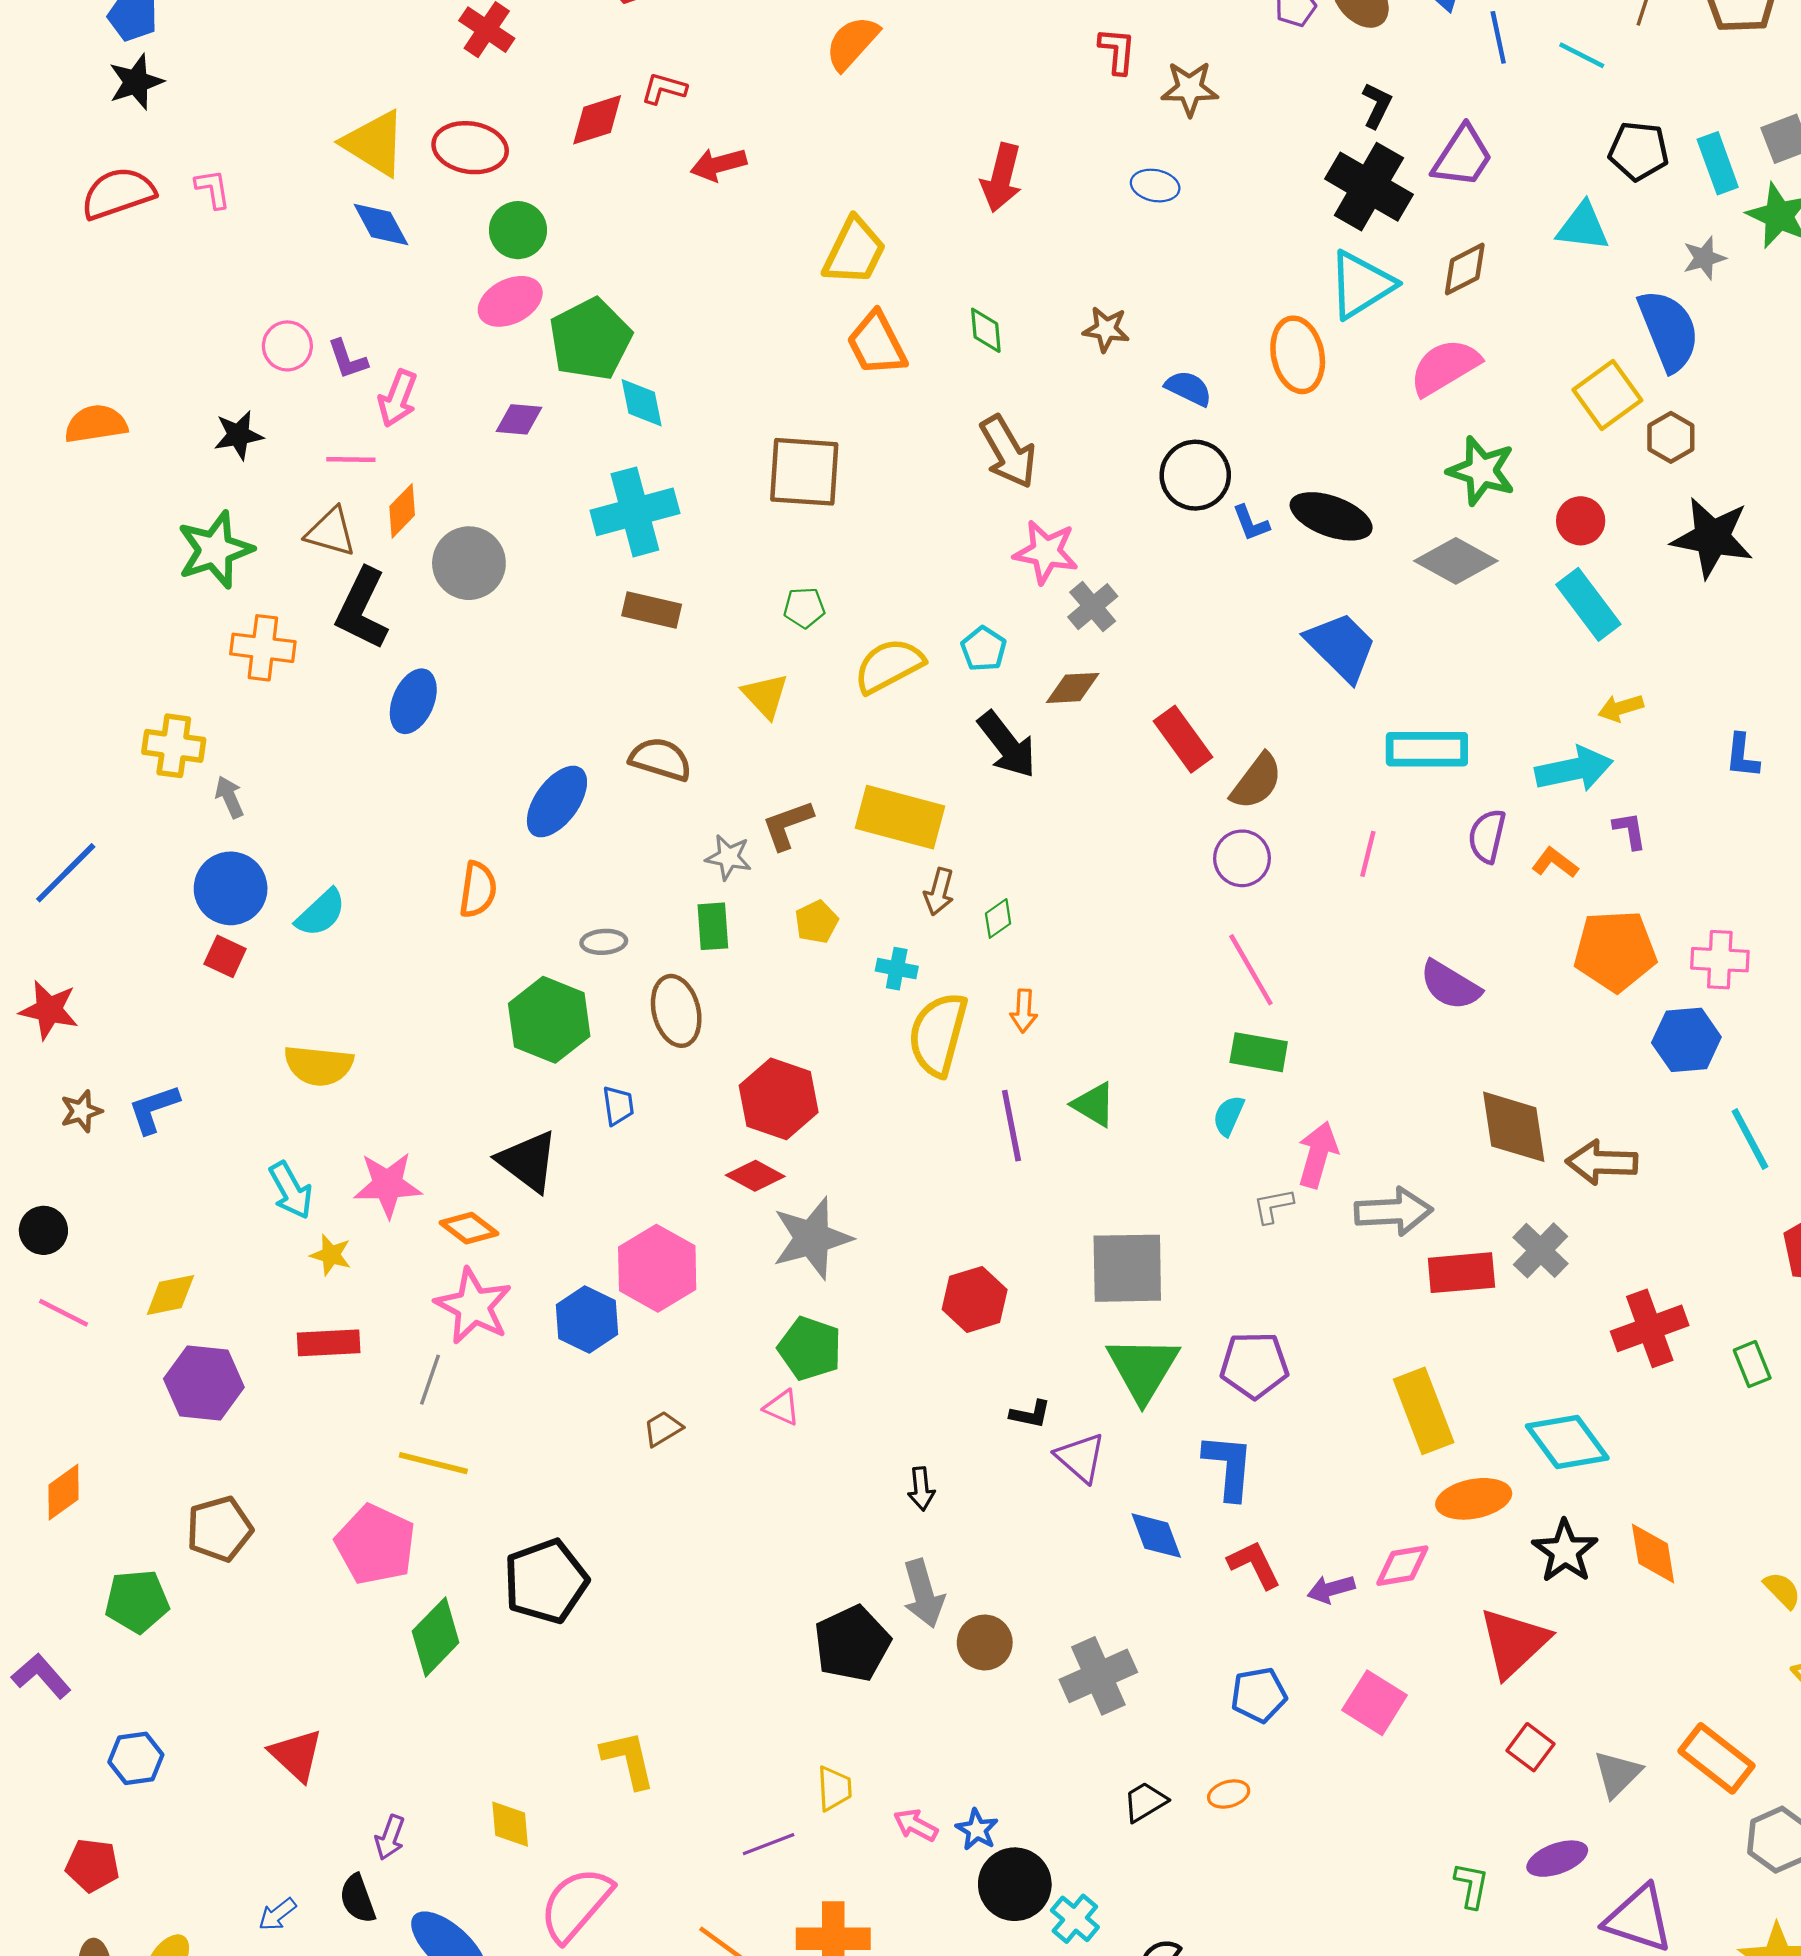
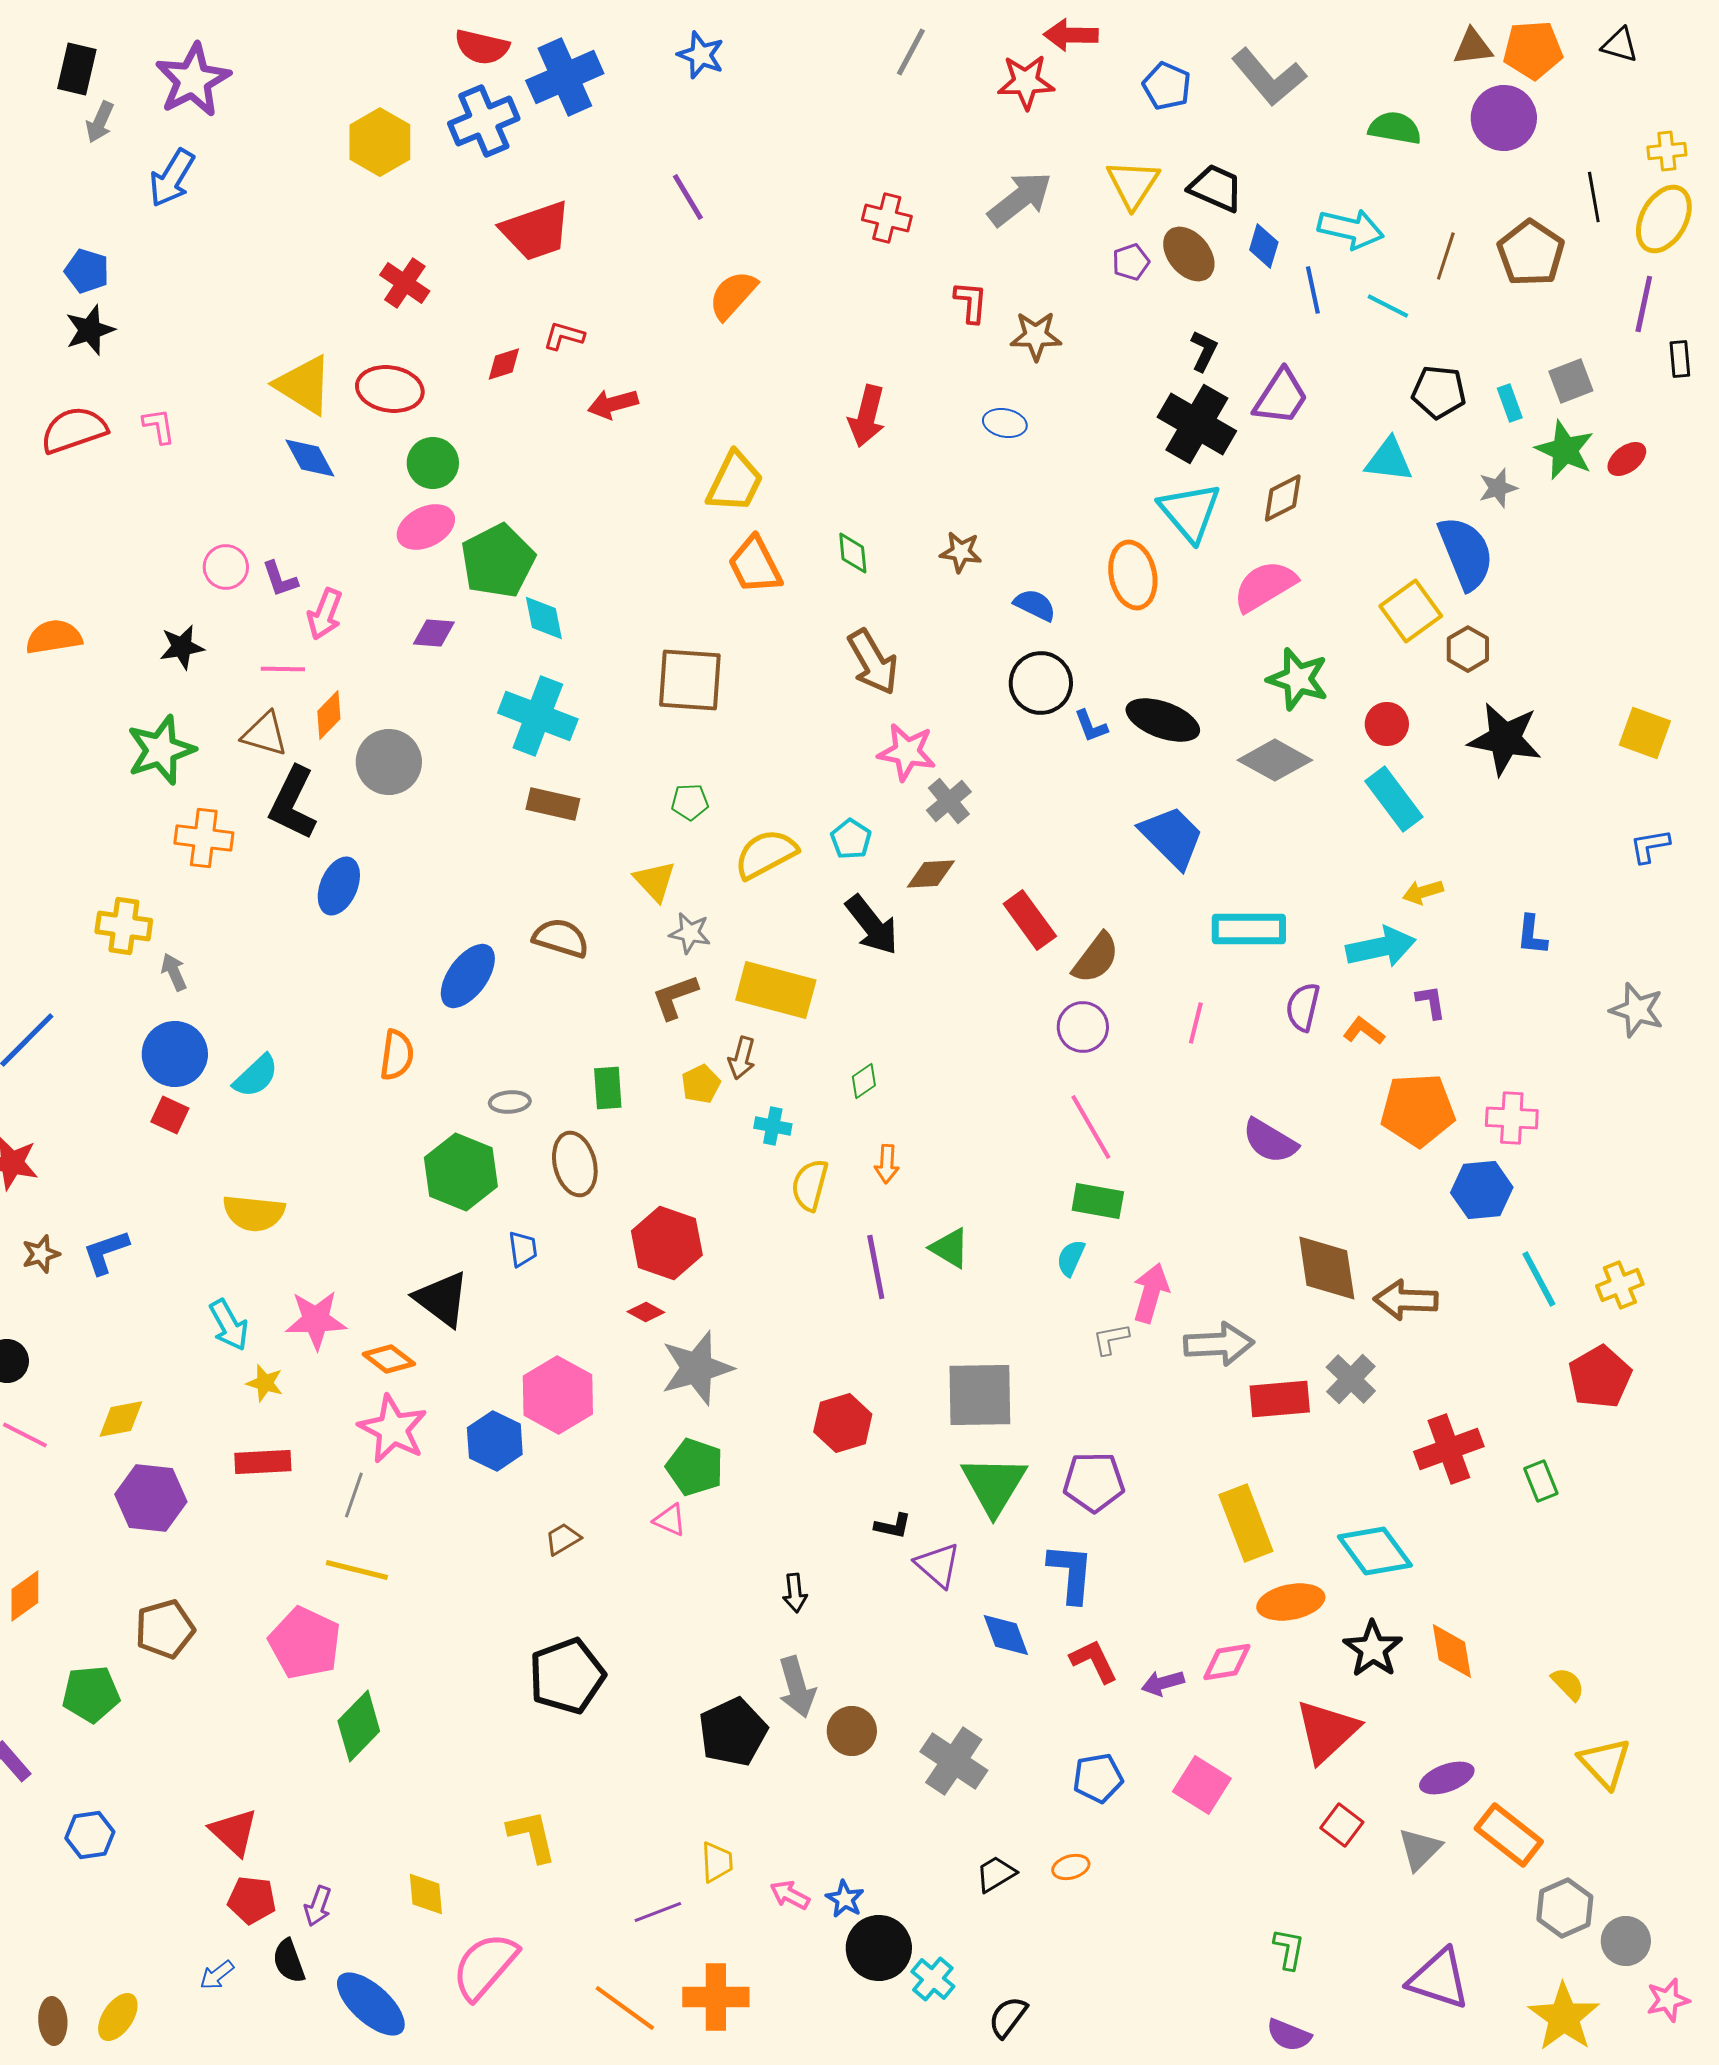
red diamond: (597, 120) -> (504, 364), size x0.7
cyan rectangle: (1718, 163) -> (1510, 403), size x0.7
cyan triangle: (1361, 285) -> (1190, 512), turned -38
cyan cross: (635, 512) -> (538, 716), turned 36
gray star: (728, 857) -> (690, 933), moved
brown arrow: (939, 892) -> (742, 1058), moved
yellow semicircle: (938, 1034) -> (810, 1185), size x0.7
red diamond: (755, 1176) -> (646, 1312), size x0.7
black pentagon: (546, 1581) -> (567, 1676), moved
gray cross: (1098, 1676) -> (954, 1761), turned -32
purple ellipse: (1557, 1859) -> (1447, 1778), moved
red pentagon: (92, 1865) -> (252, 1900), moved

